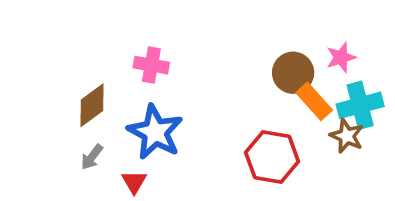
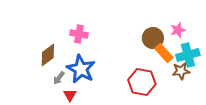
brown star: (347, 136) -> (181, 71), turned -30
gray arrow: (92, 157) -> (59, 78), moved

